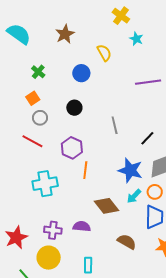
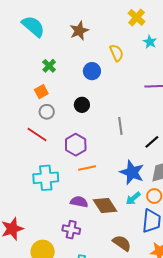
orange line: (85, 170) -> (87, 168), turned 66
purple semicircle: (82, 226) -> (79, 202), moved
purple cross: (53, 230) -> (71, 230), moved

